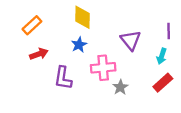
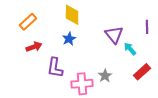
cyan arrow: (162, 56) -> (130, 49), moved, turned 120
pink cross: (103, 68) -> (82, 84), moved

